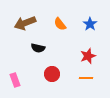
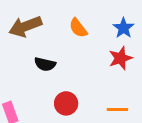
red star: (88, 56) -> (120, 58), moved

